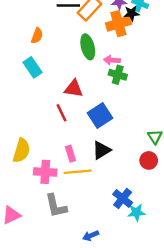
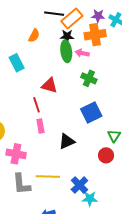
black star: (132, 13) -> (67, 36), moved
orange semicircle: (37, 36) -> (34, 36), moved
pink arrow: (112, 60) -> (82, 53), moved
blue square: (100, 116) -> (91, 113), moved
pink rectangle: (70, 154) -> (40, 126), moved
yellow line: (78, 172) -> (48, 176), moved

